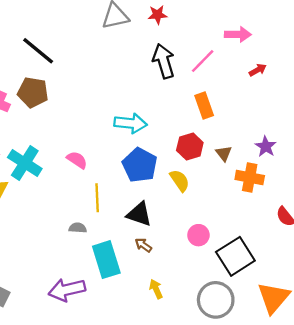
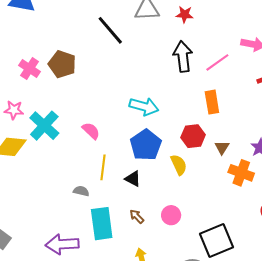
black line: (38, 51) -> (110, 30), moved
black triangle: (139, 214) -> (133, 179), moved, size x0.7
pink circle: (198, 235) -> (171, 215), moved

